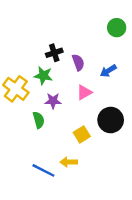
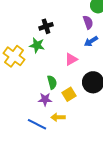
purple semicircle: (78, 62) -> (88, 22), moved
purple star: (53, 101) -> (45, 99), moved
green semicircle: (39, 120) -> (52, 82), moved

